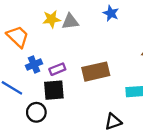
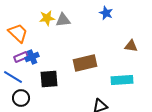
blue star: (111, 13) -> (106, 13), moved
purple rectangle: (57, 69) -> (21, 57), moved
black circle: (36, 112) -> (21, 98), moved

